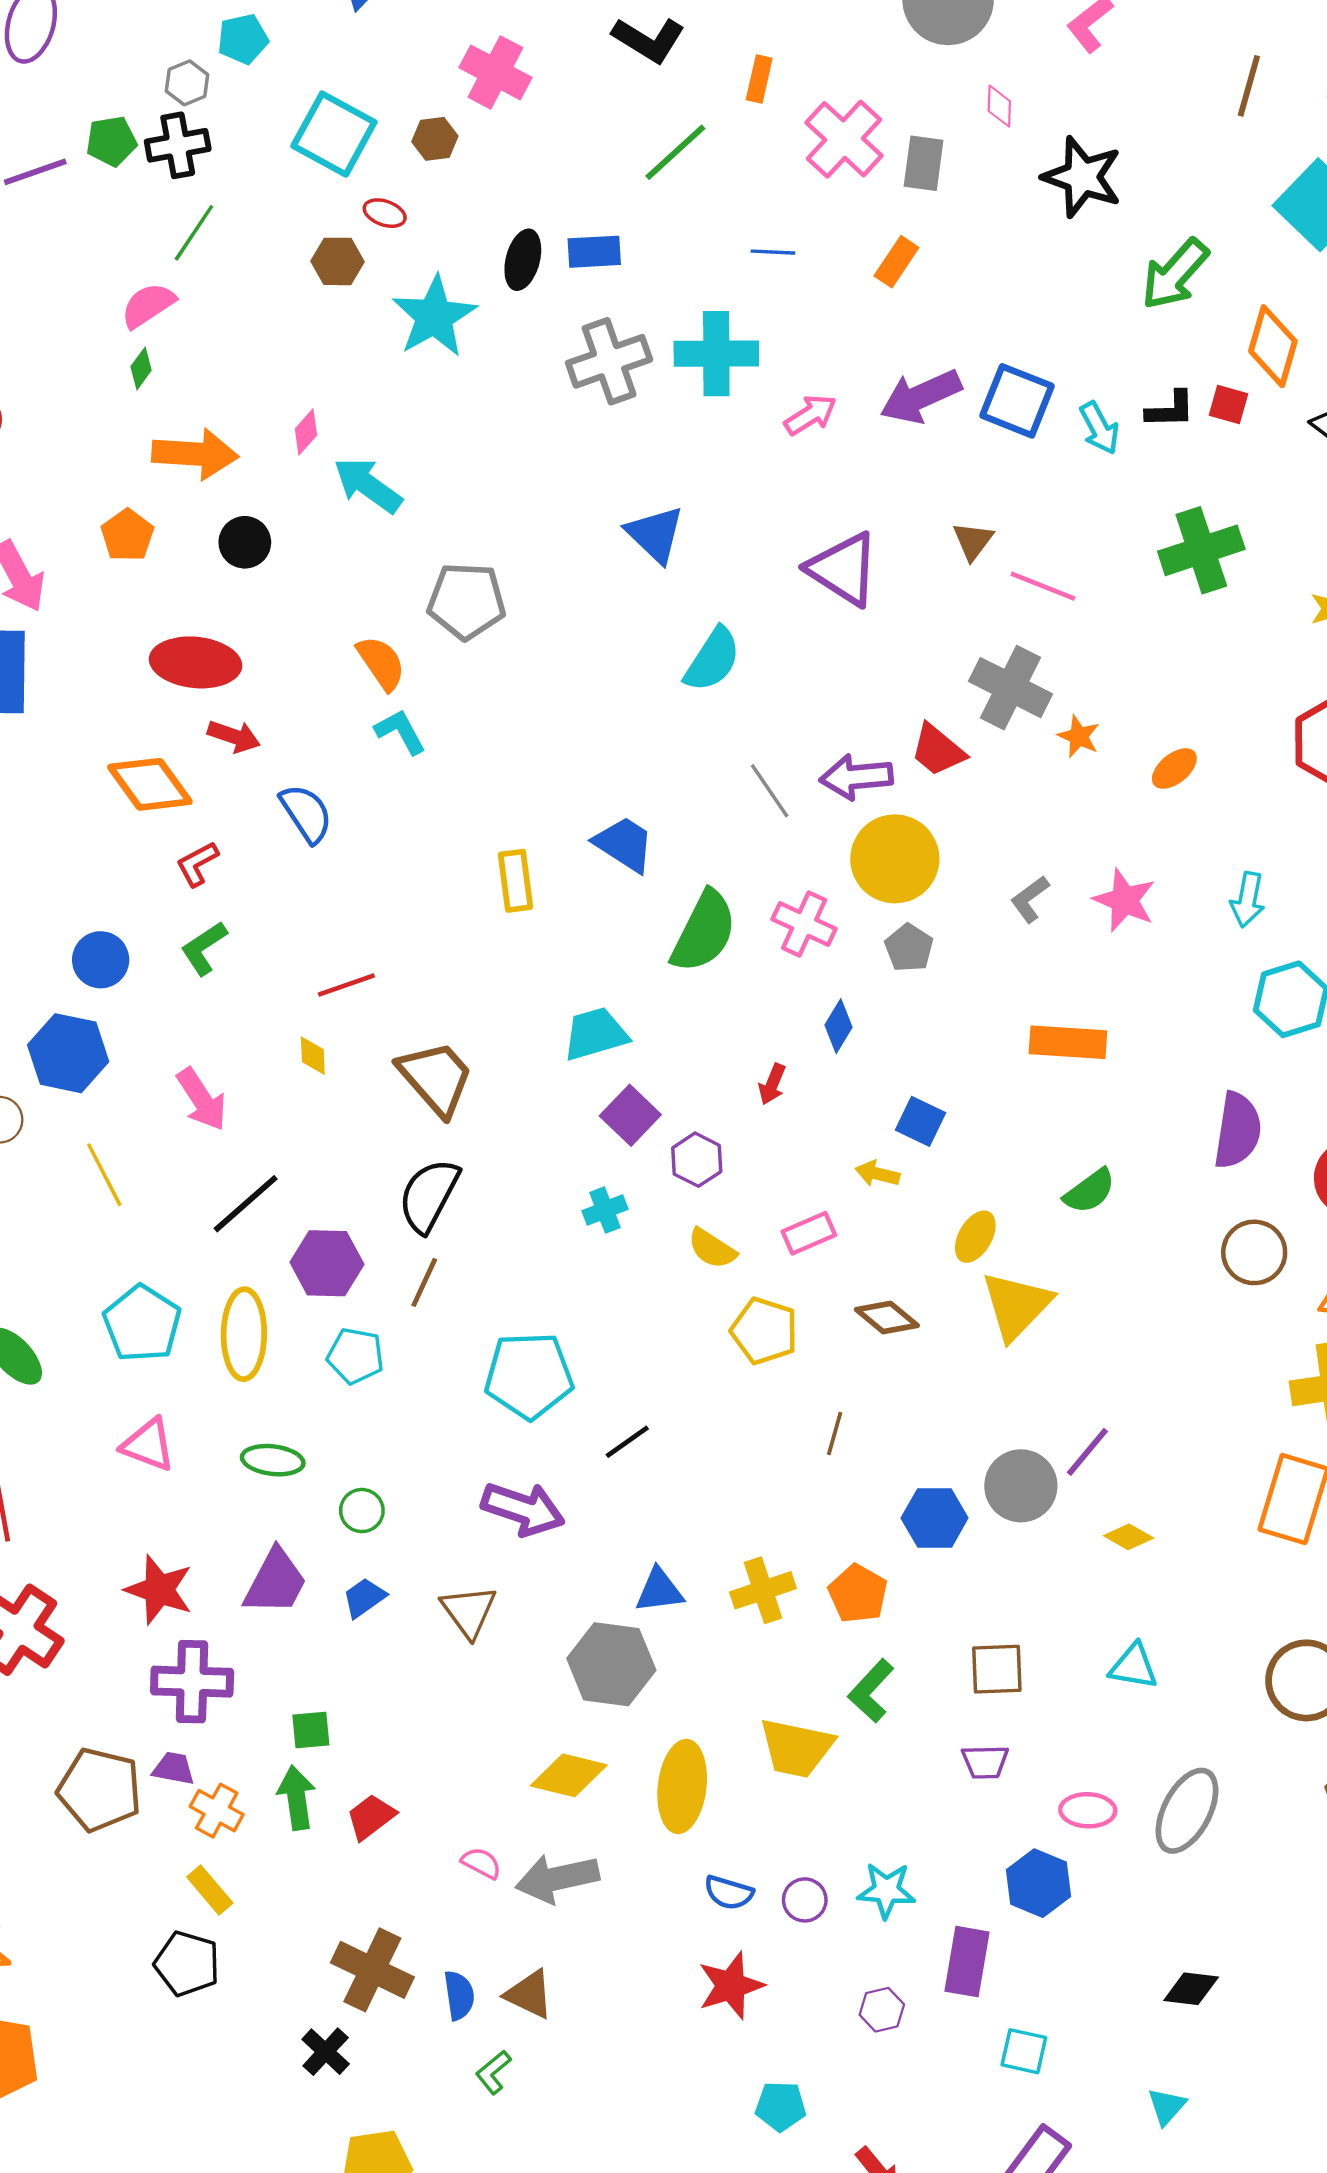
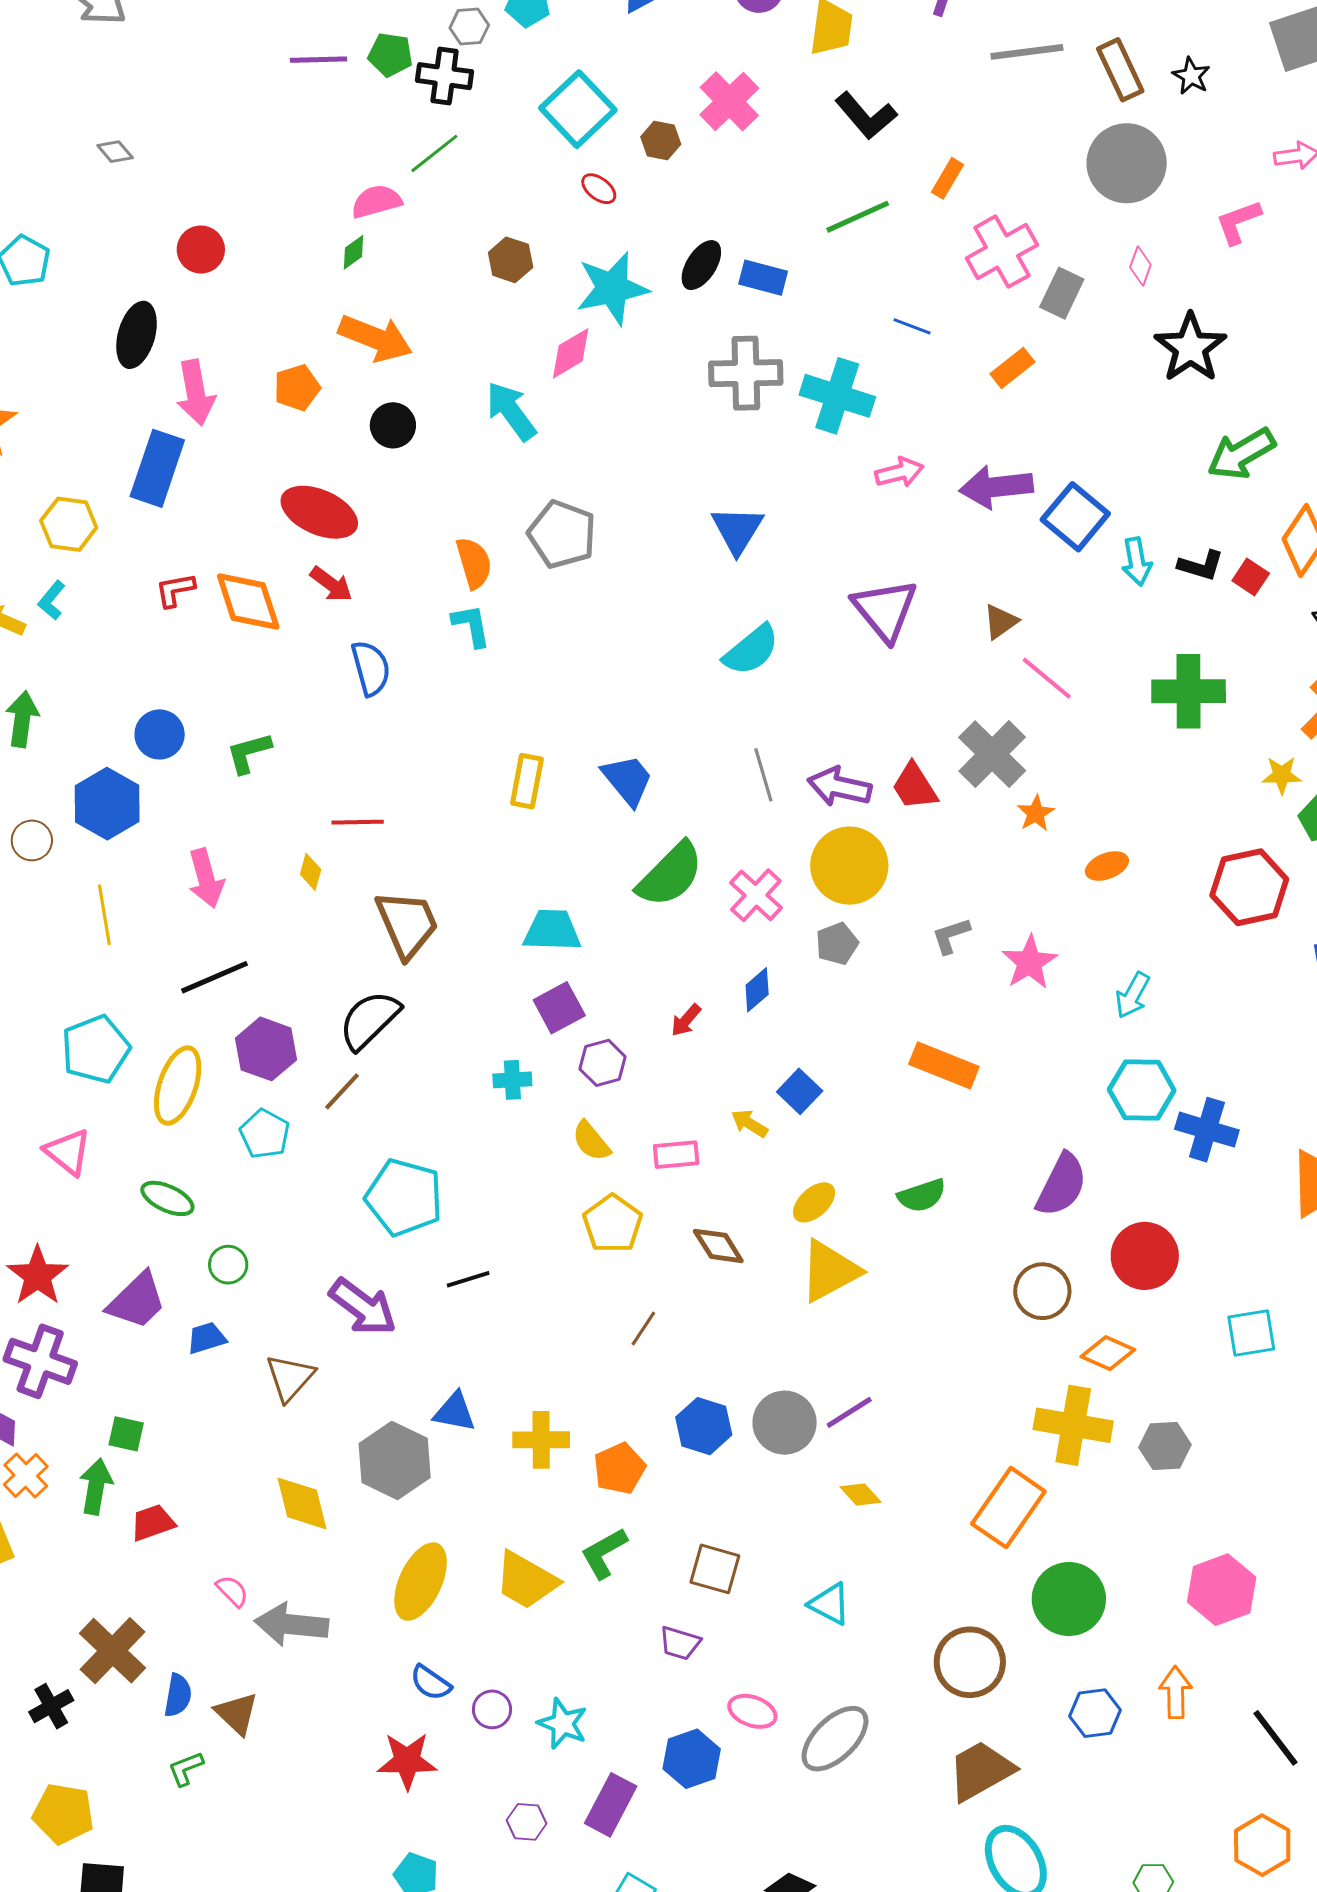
brown hexagon: (338, 261) -> (511, 260), moved
pink diamond: (306, 432) -> (571, 353), moved, size x1.4
red L-shape: (197, 864) -> (175, 590), moved
yellow diamond: (569, 1775) -> (302, 1503), moved, turned 44

